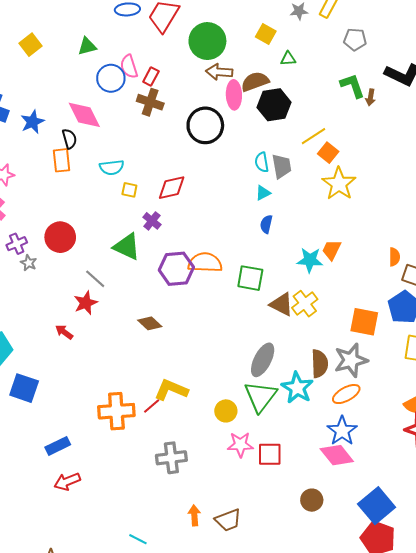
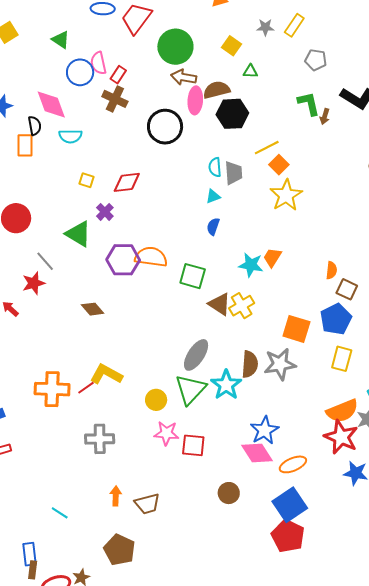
green triangle: (87, 46) -> (61, 40), turned 42
cyan semicircle: (112, 167) -> (70, 136), moved
orange ellipse: (346, 394) -> (293, 464), moved

